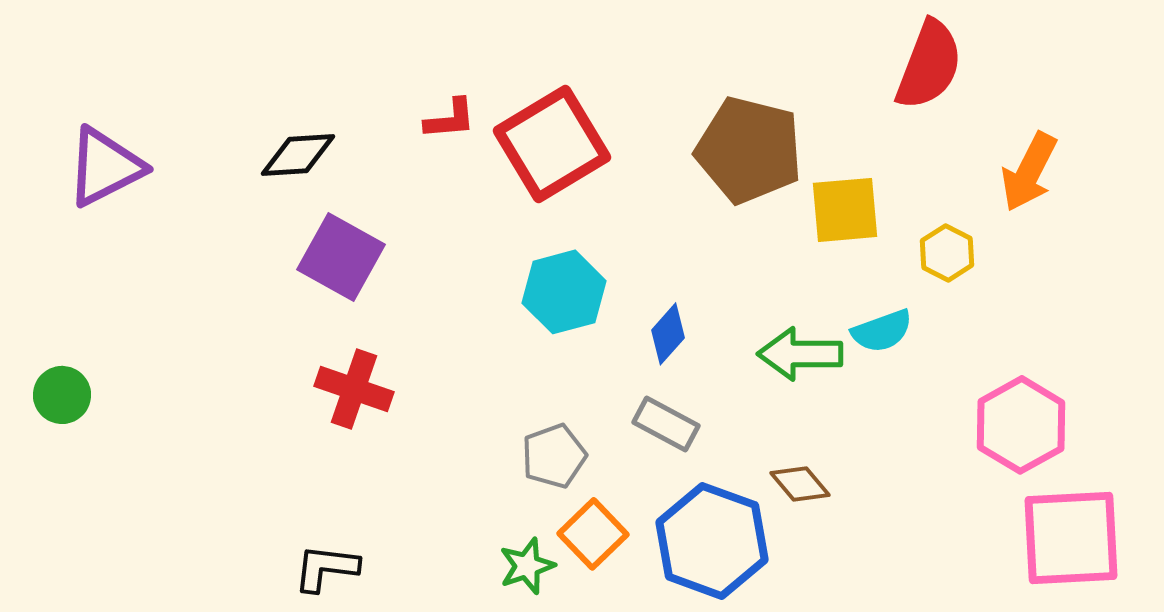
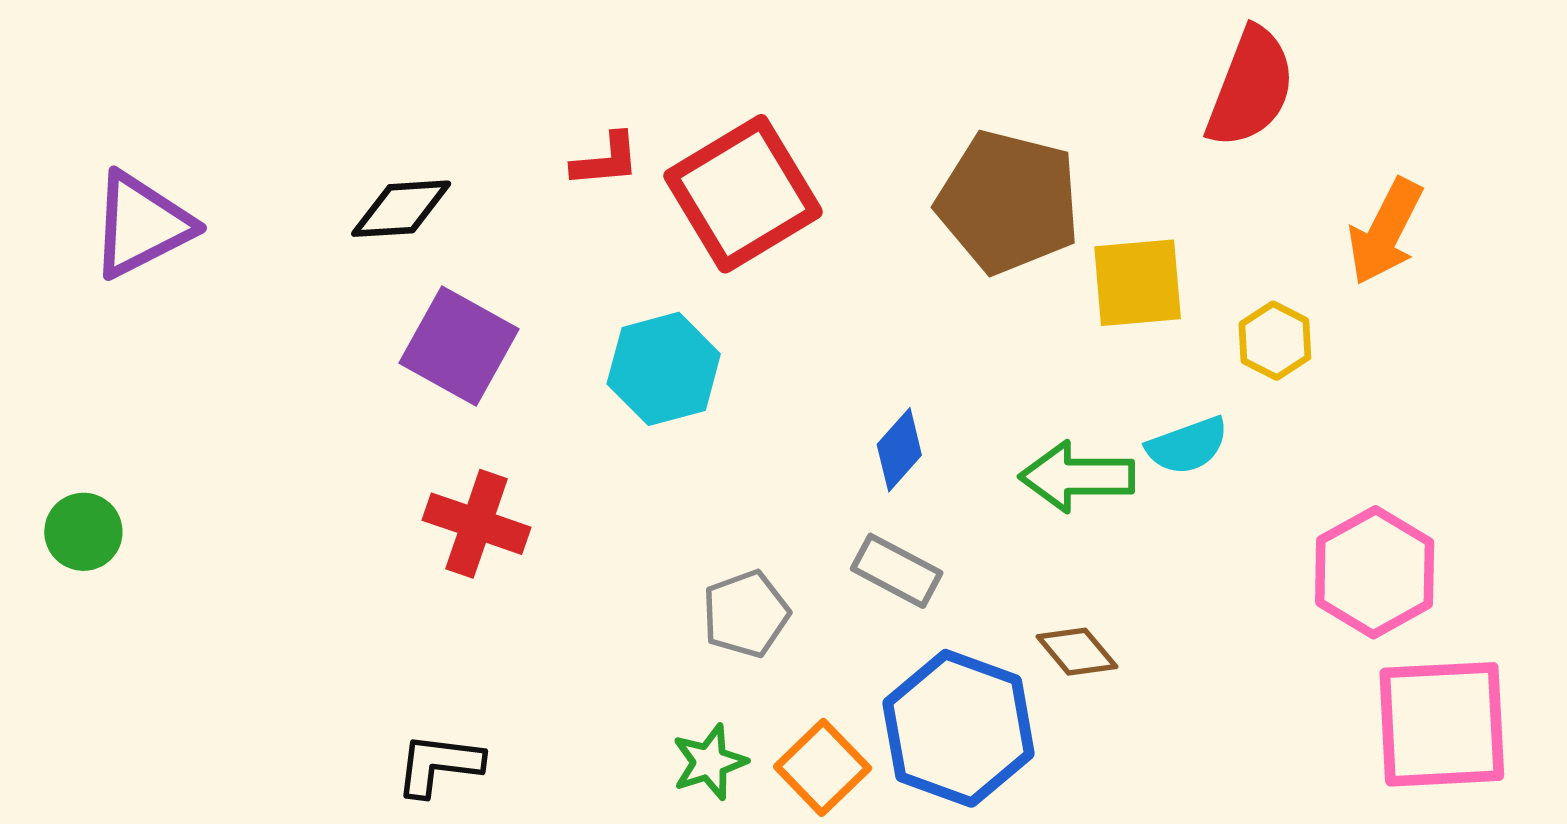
cyan hexagon: (564, 292) -> (664, 369), moved
orange square: (593, 534) -> (823, 767), moved

